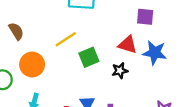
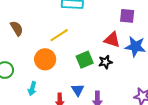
green square: (89, 57) -> (85, 60), moved
orange circle: (32, 65) -> (45, 59), moved

